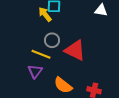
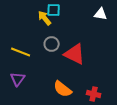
yellow line: (41, 54) -> (21, 52), moved
purple triangle: (35, 71) -> (18, 79), moved

